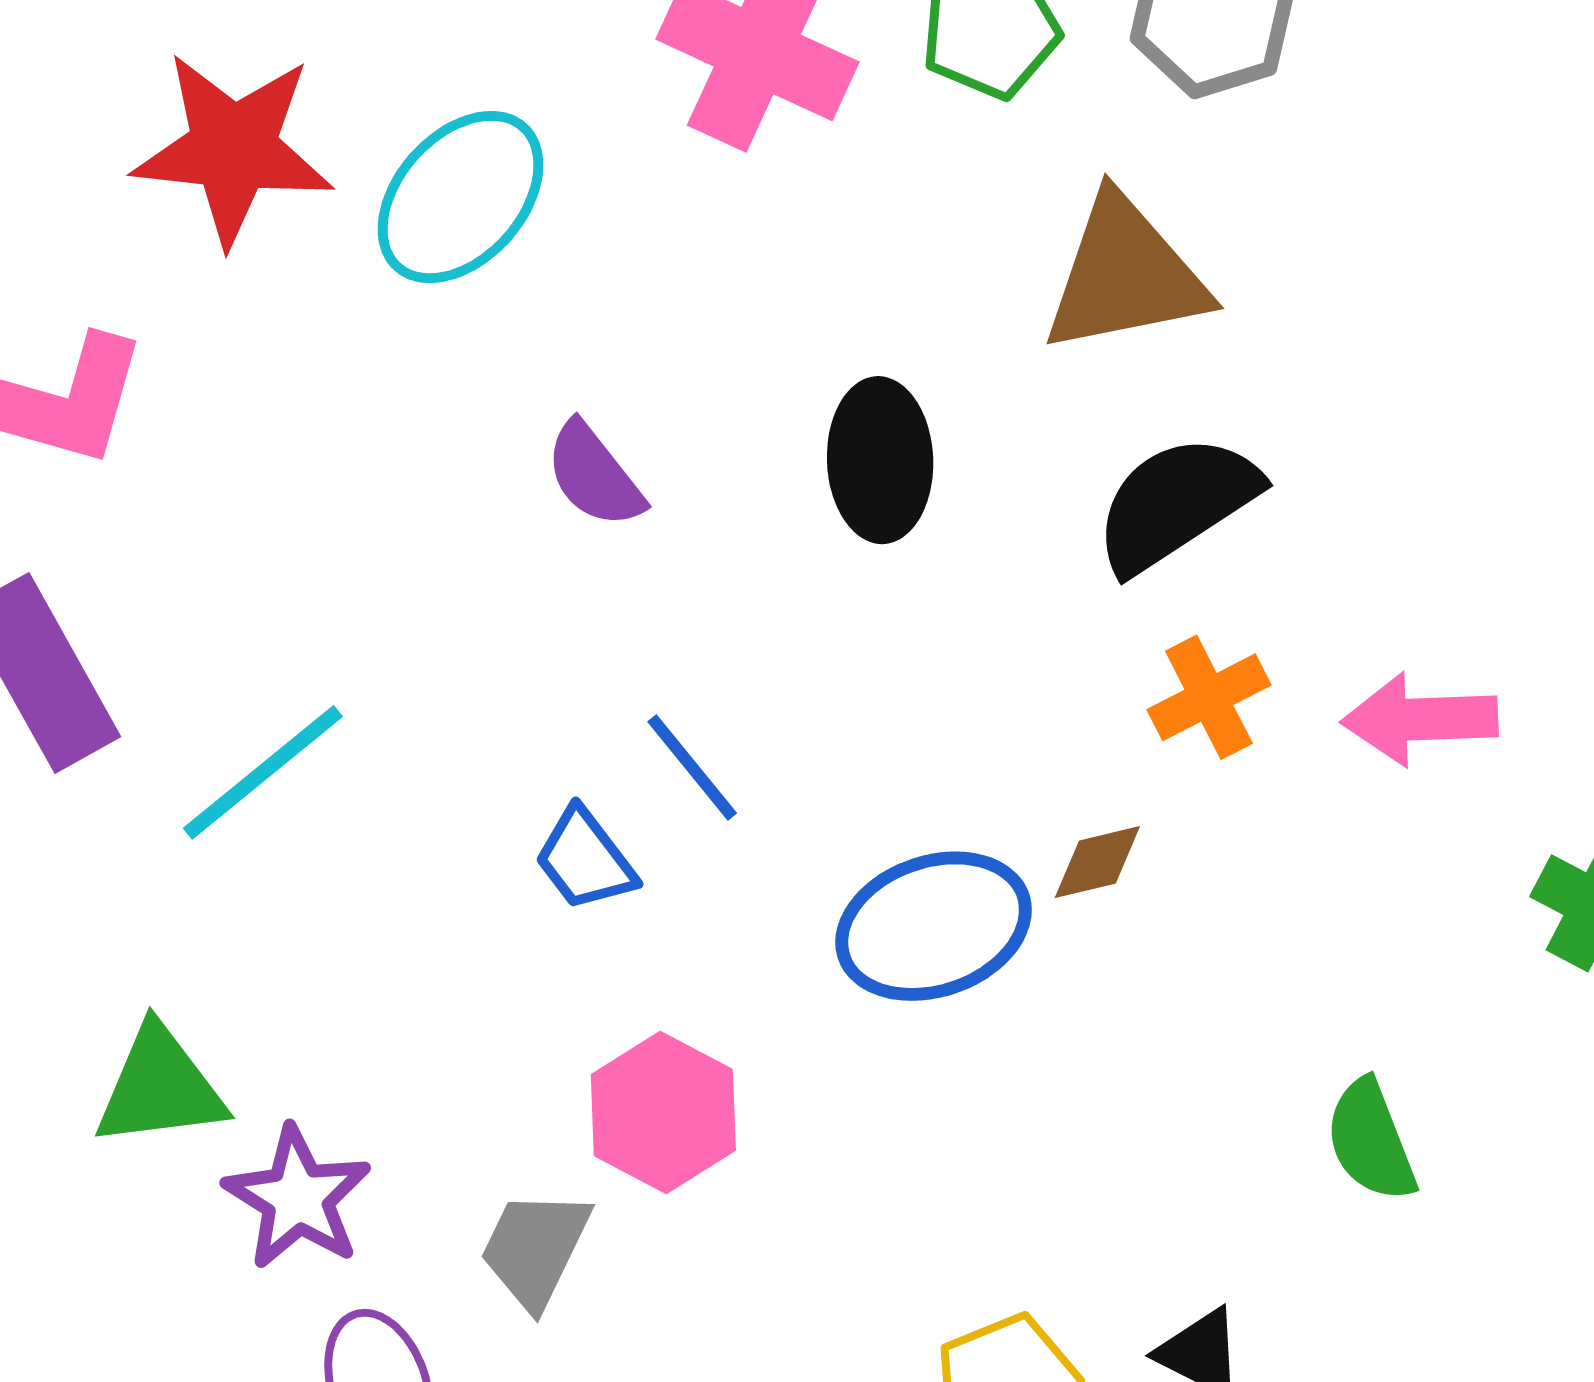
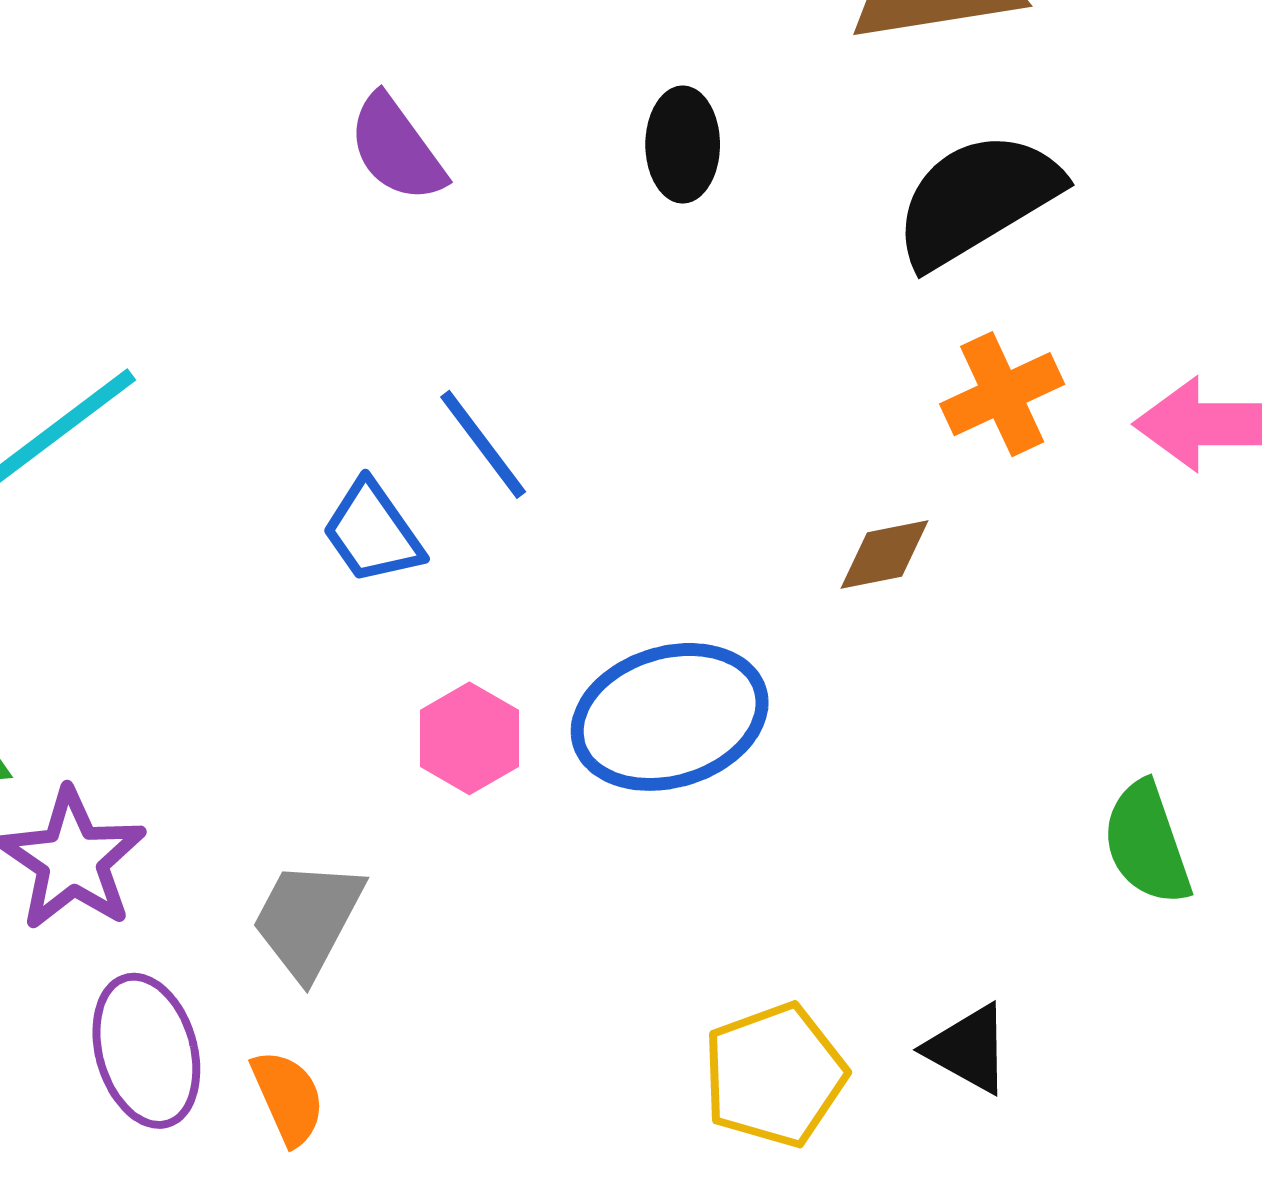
black ellipse: (880, 460) -> (683, 145), size x0.7
blue ellipse: (934, 926) -> (670, 717), moved
pink hexagon: (663, 1112) -> (469, 738), moved, size x0.7

